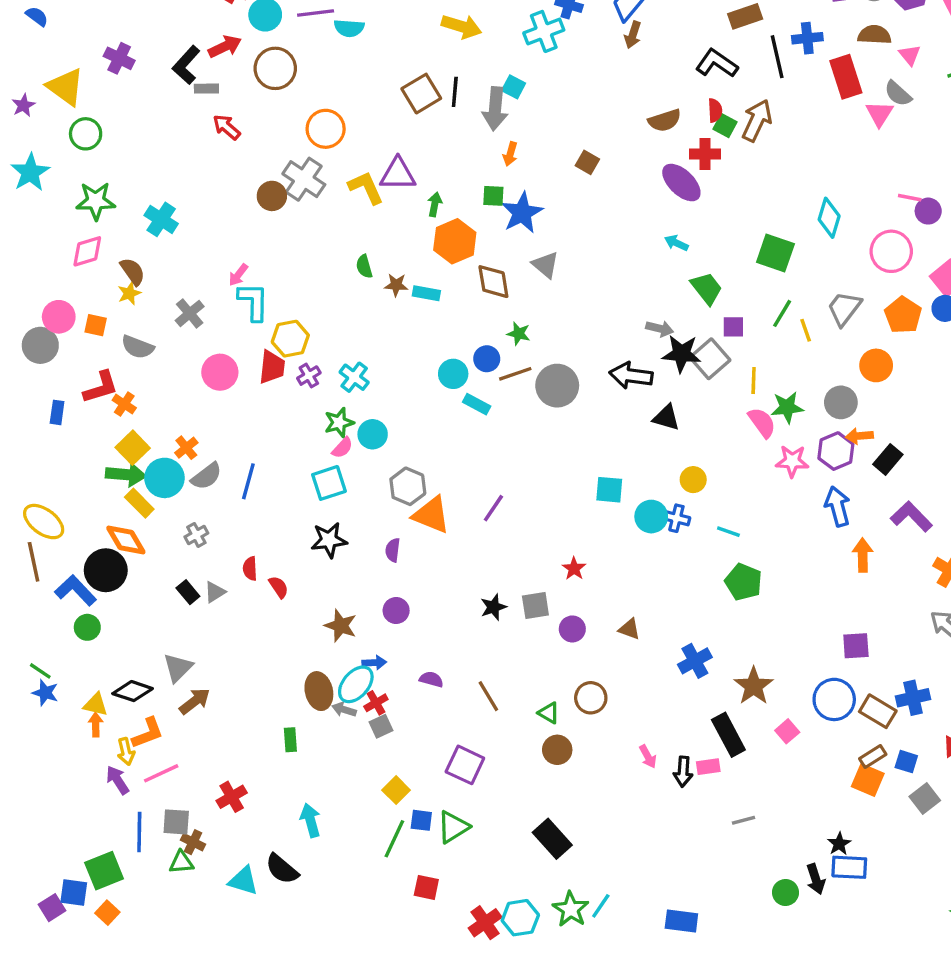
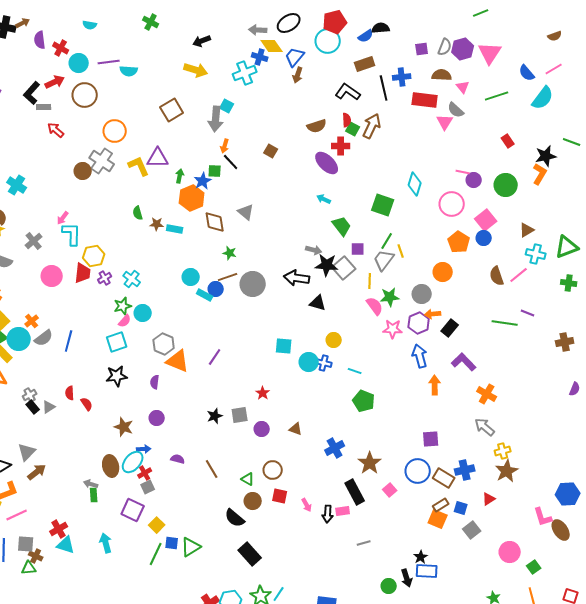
red rectangle: (846, 77) -> (425, 100), turned -65
black line: (455, 92) -> (231, 162), moved, turned -48
blue star: (522, 213) -> (203, 181), moved, size x0.7
gray trapezoid: (844, 308) -> (384, 260), moved
blue circle: (487, 359) -> (216, 289), moved
gray cross: (196, 535) -> (30, 395), moved
gray arrow: (344, 710) -> (91, 484), moved
purple square: (465, 765) -> (133, 510), moved
black semicircle: (282, 869) -> (235, 518), moved
cyan triangle: (243, 881) -> (66, 545), moved
red square: (426, 887) -> (280, 496), moved

